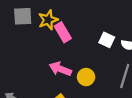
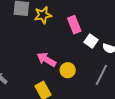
pink rectangle: (63, 32) -> (74, 25), moved

